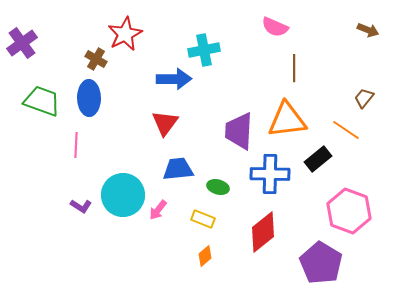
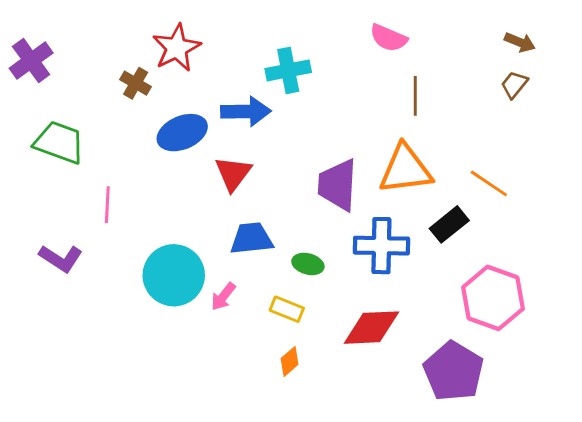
blue ellipse: (89, 98) -> (182, 133), moved, turned 68
brown trapezoid: (364, 98) -> (514, 85), moved
purple L-shape: (81, 206) -> (61, 258), moved, size x1.4
red diamond: (263, 232) -> (372, 328), turned 36

